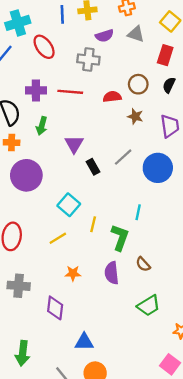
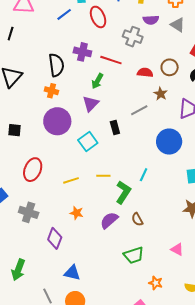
green arrow: (42, 126) -> (97, 81), moved
purple triangle: (74, 144) -> (91, 104), moved
gray line: (123, 157) -> (139, 110), moved
cyan square: (69, 205) -> (88, 142), moved
yellow line: (93, 224) -> (103, 176), turned 64
purple semicircle: (112, 273) -> (109, 220), turned 42

